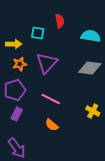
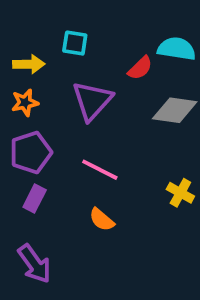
red semicircle: (60, 21) -> (140, 68), moved, turned 56
orange star: (20, 64) -> (25, 103), moved

